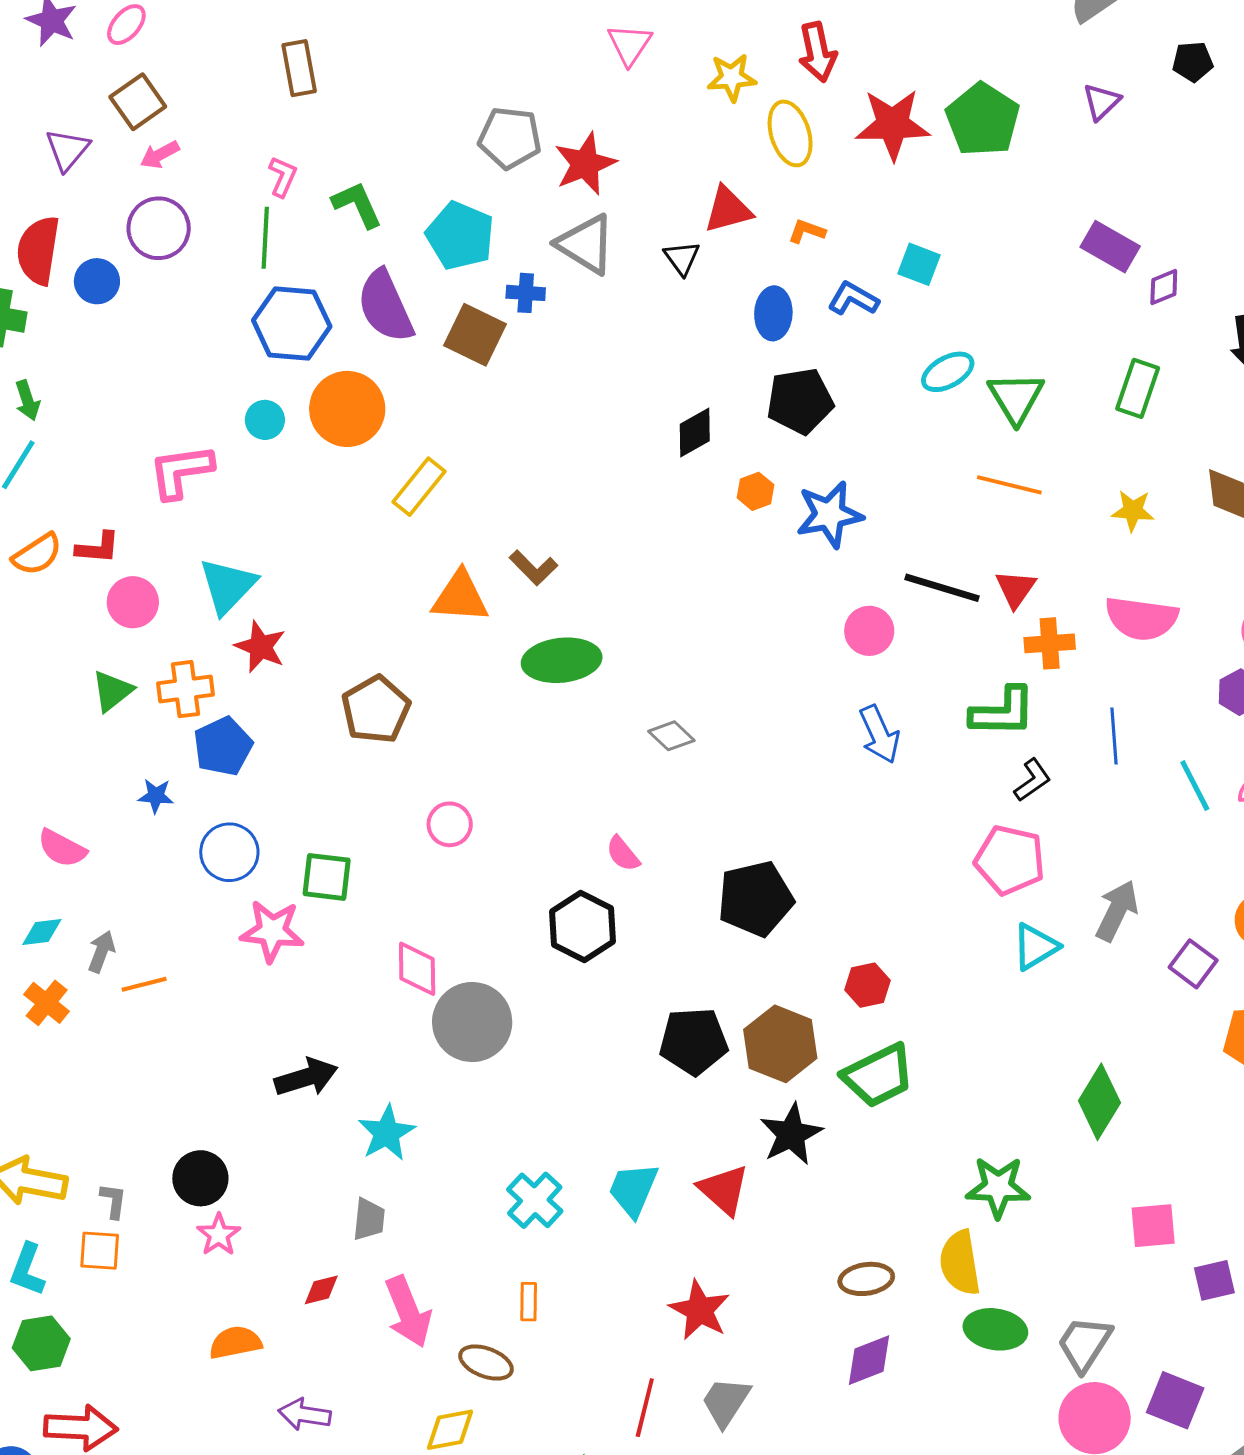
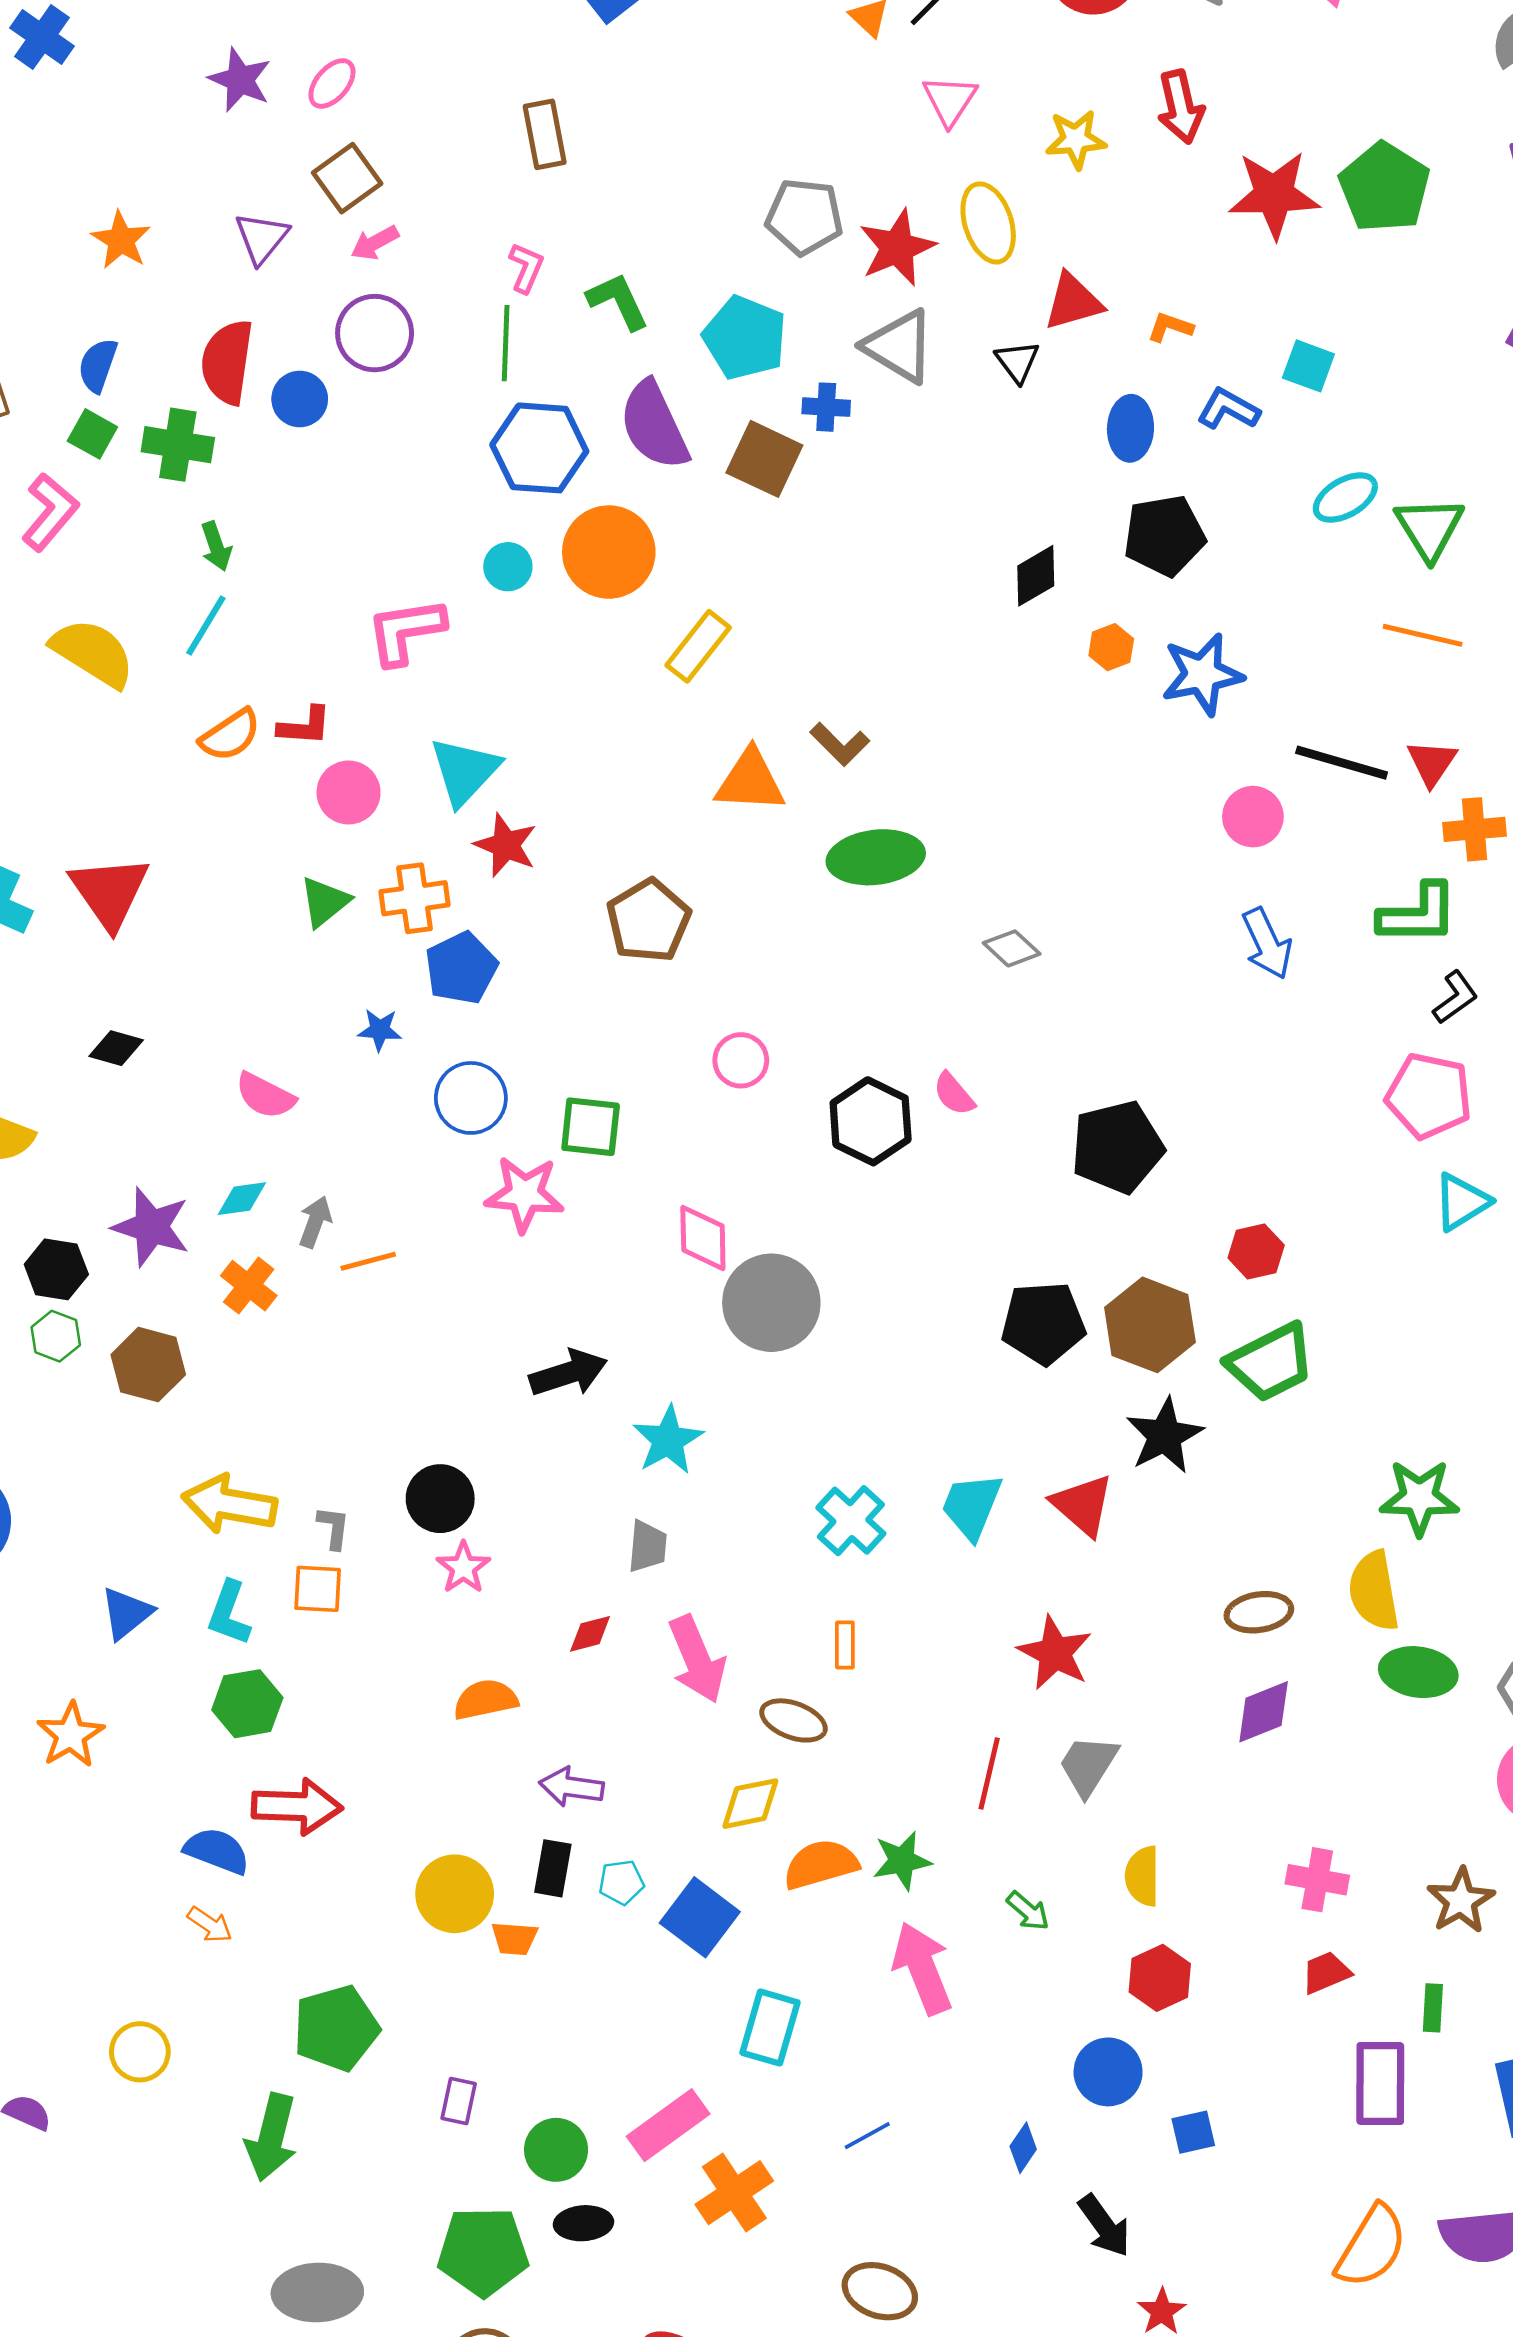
yellow ellipse: (790, 133) -> (988, 223), moved
black hexagon: (582, 927) -> (871, 1121), moved

